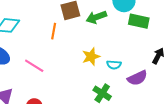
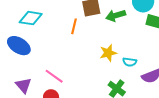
pink line: (34, 66) -> (54, 76), moved

